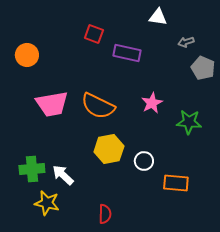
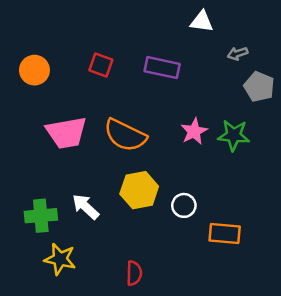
red square: (94, 34) -> (101, 65), moved
green star: (189, 122) -> (234, 135), moved
white arrow: (63, 175) -> (86, 207), moved

